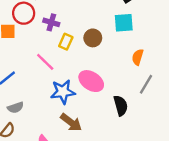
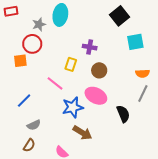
purple cross: (51, 22) -> (90, 47), moved
cyan square: (124, 23) -> (135, 42), moved
brown circle: (93, 38) -> (99, 70), moved
orange semicircle: (138, 57) -> (143, 73), moved, turned -104

